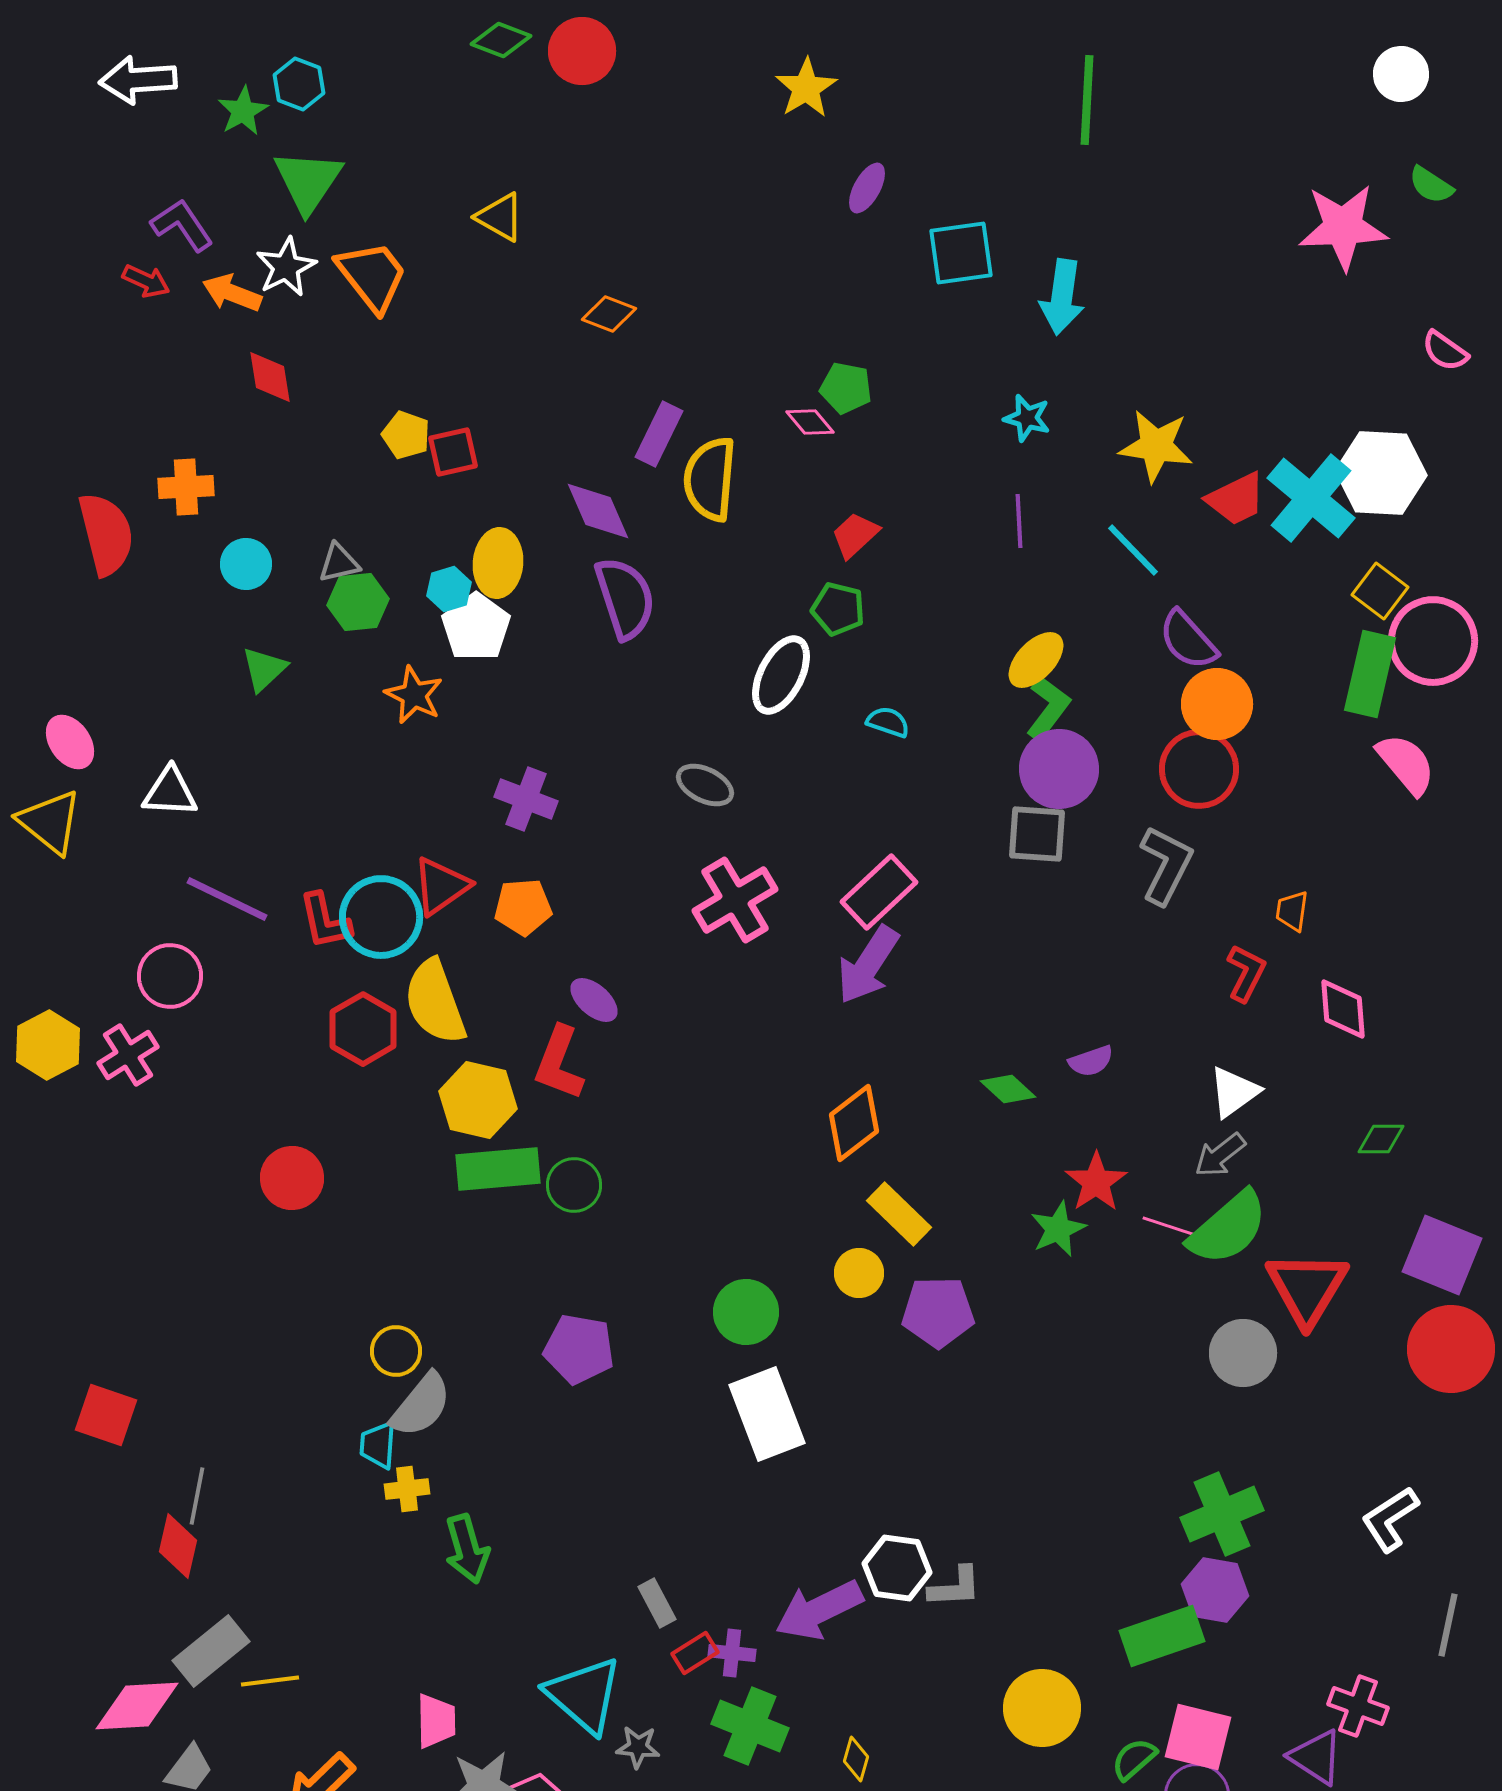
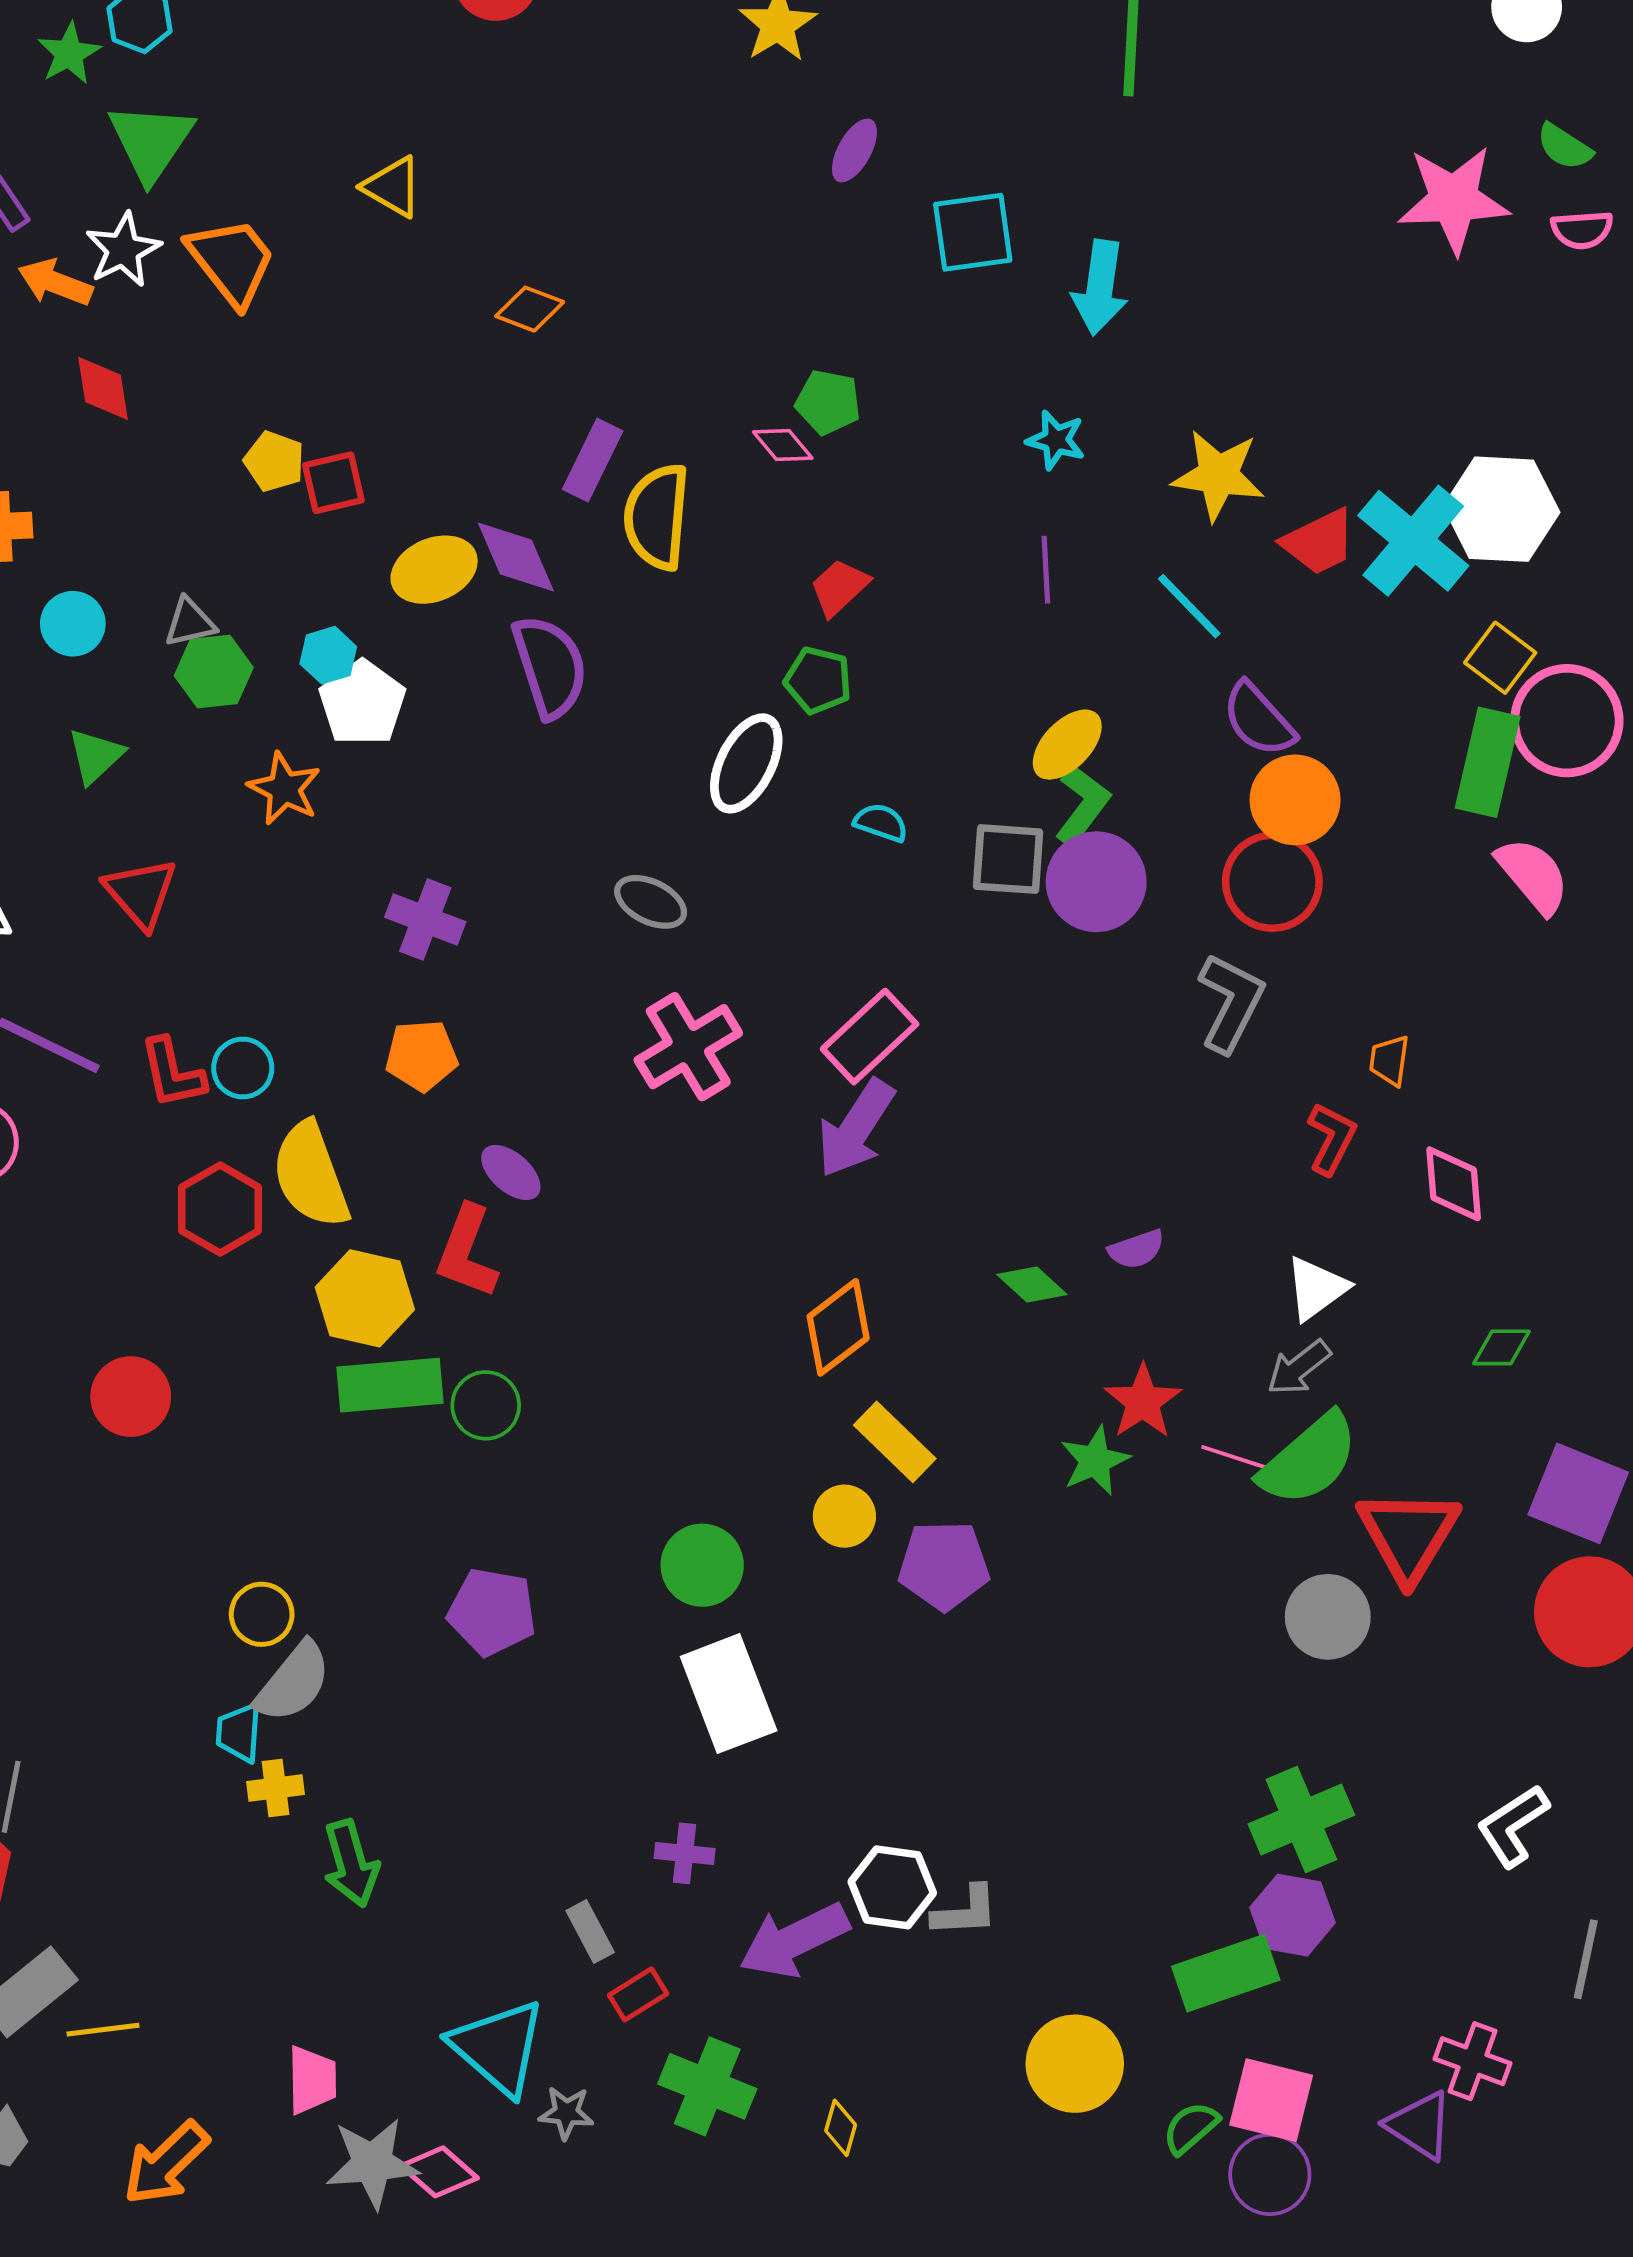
pink semicircle: (1445, 351) -> (1582, 230), moved, turned -39
yellow ellipse: (498, 563) -> (434, 570), moved, turned 62
gray square: (1037, 834) -> (1008, 859), moved
red triangle: (441, 886) -> (141, 893), moved, turned -36
cyan circle: (381, 917) -> (243, 1068), size x0.6
purple cross: (732, 1653) -> (685, 1853), moved

